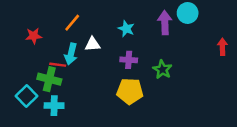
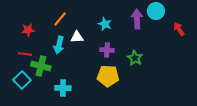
red arrow: (222, 47) -> (179, 29), moved, turned -32
red line: (58, 65) -> (25, 54), moved
cyan cross: (54, 106) -> (63, 88), moved

